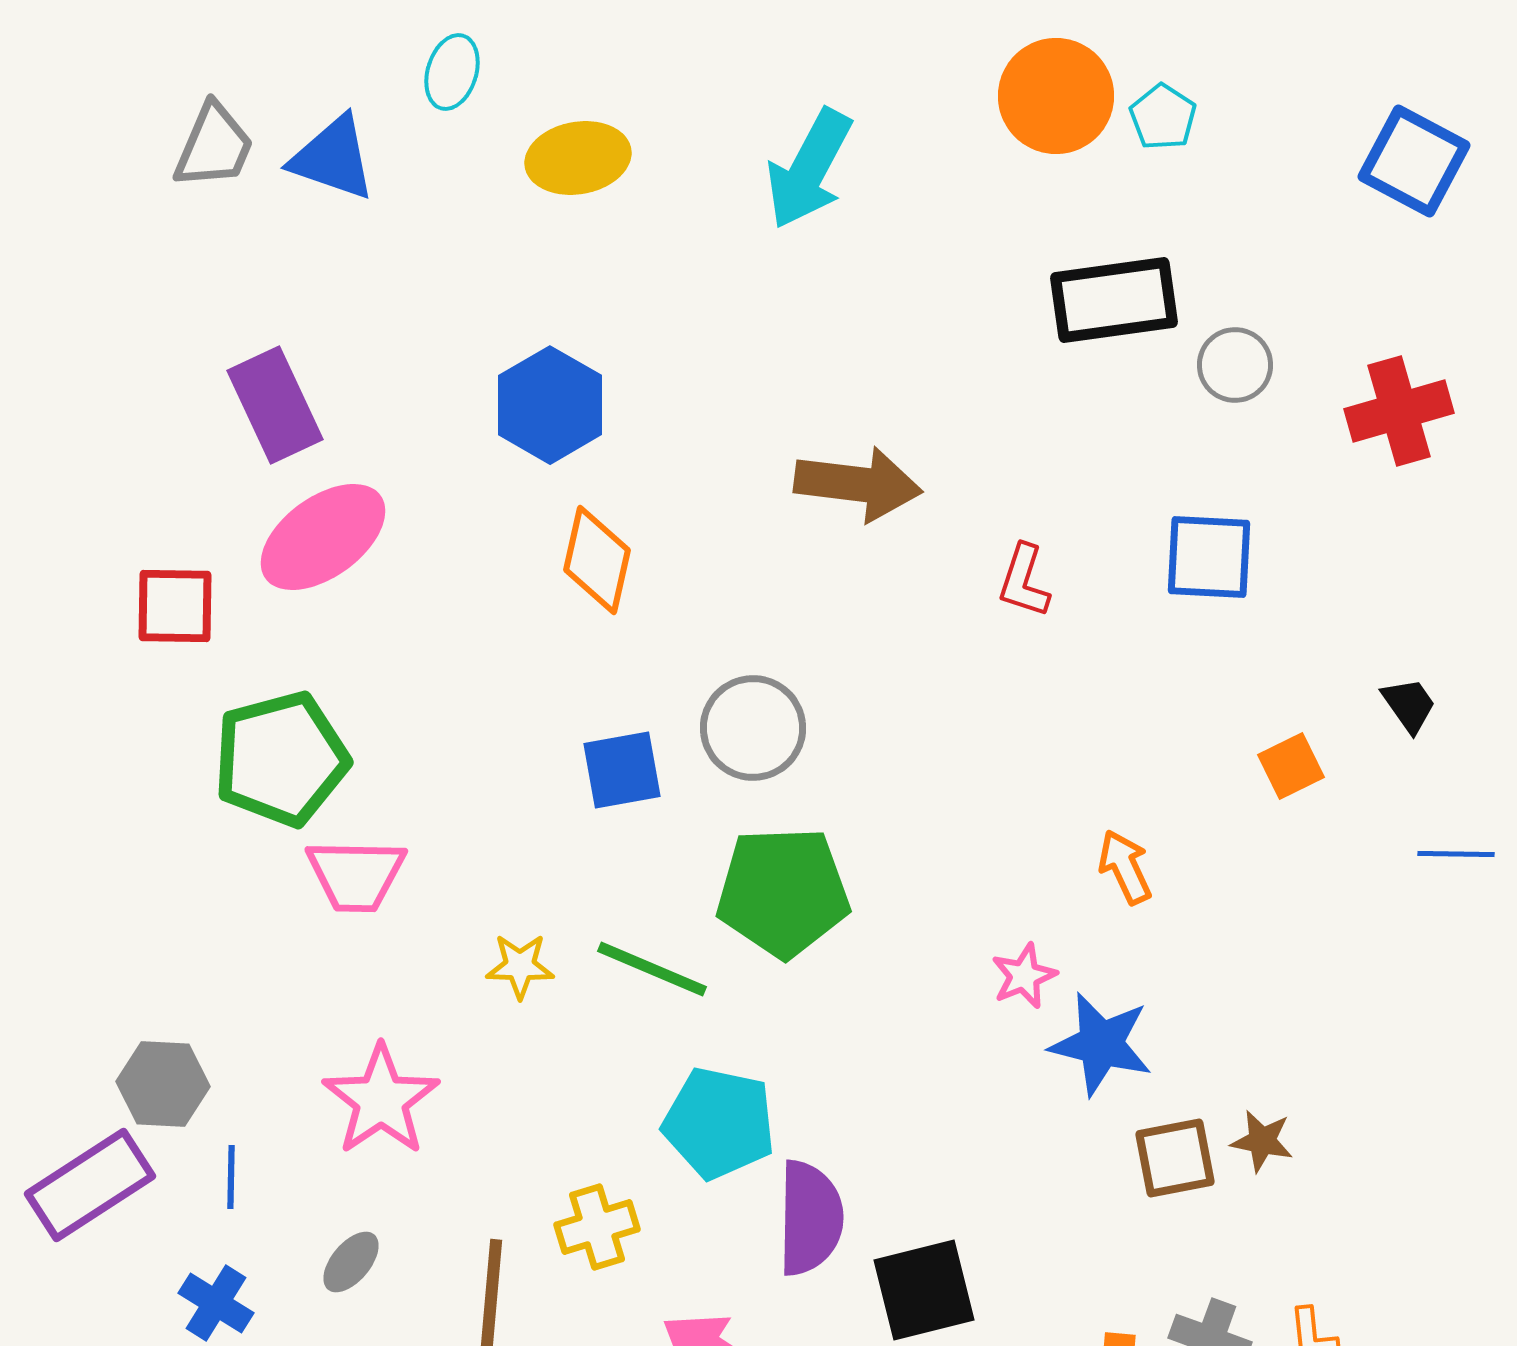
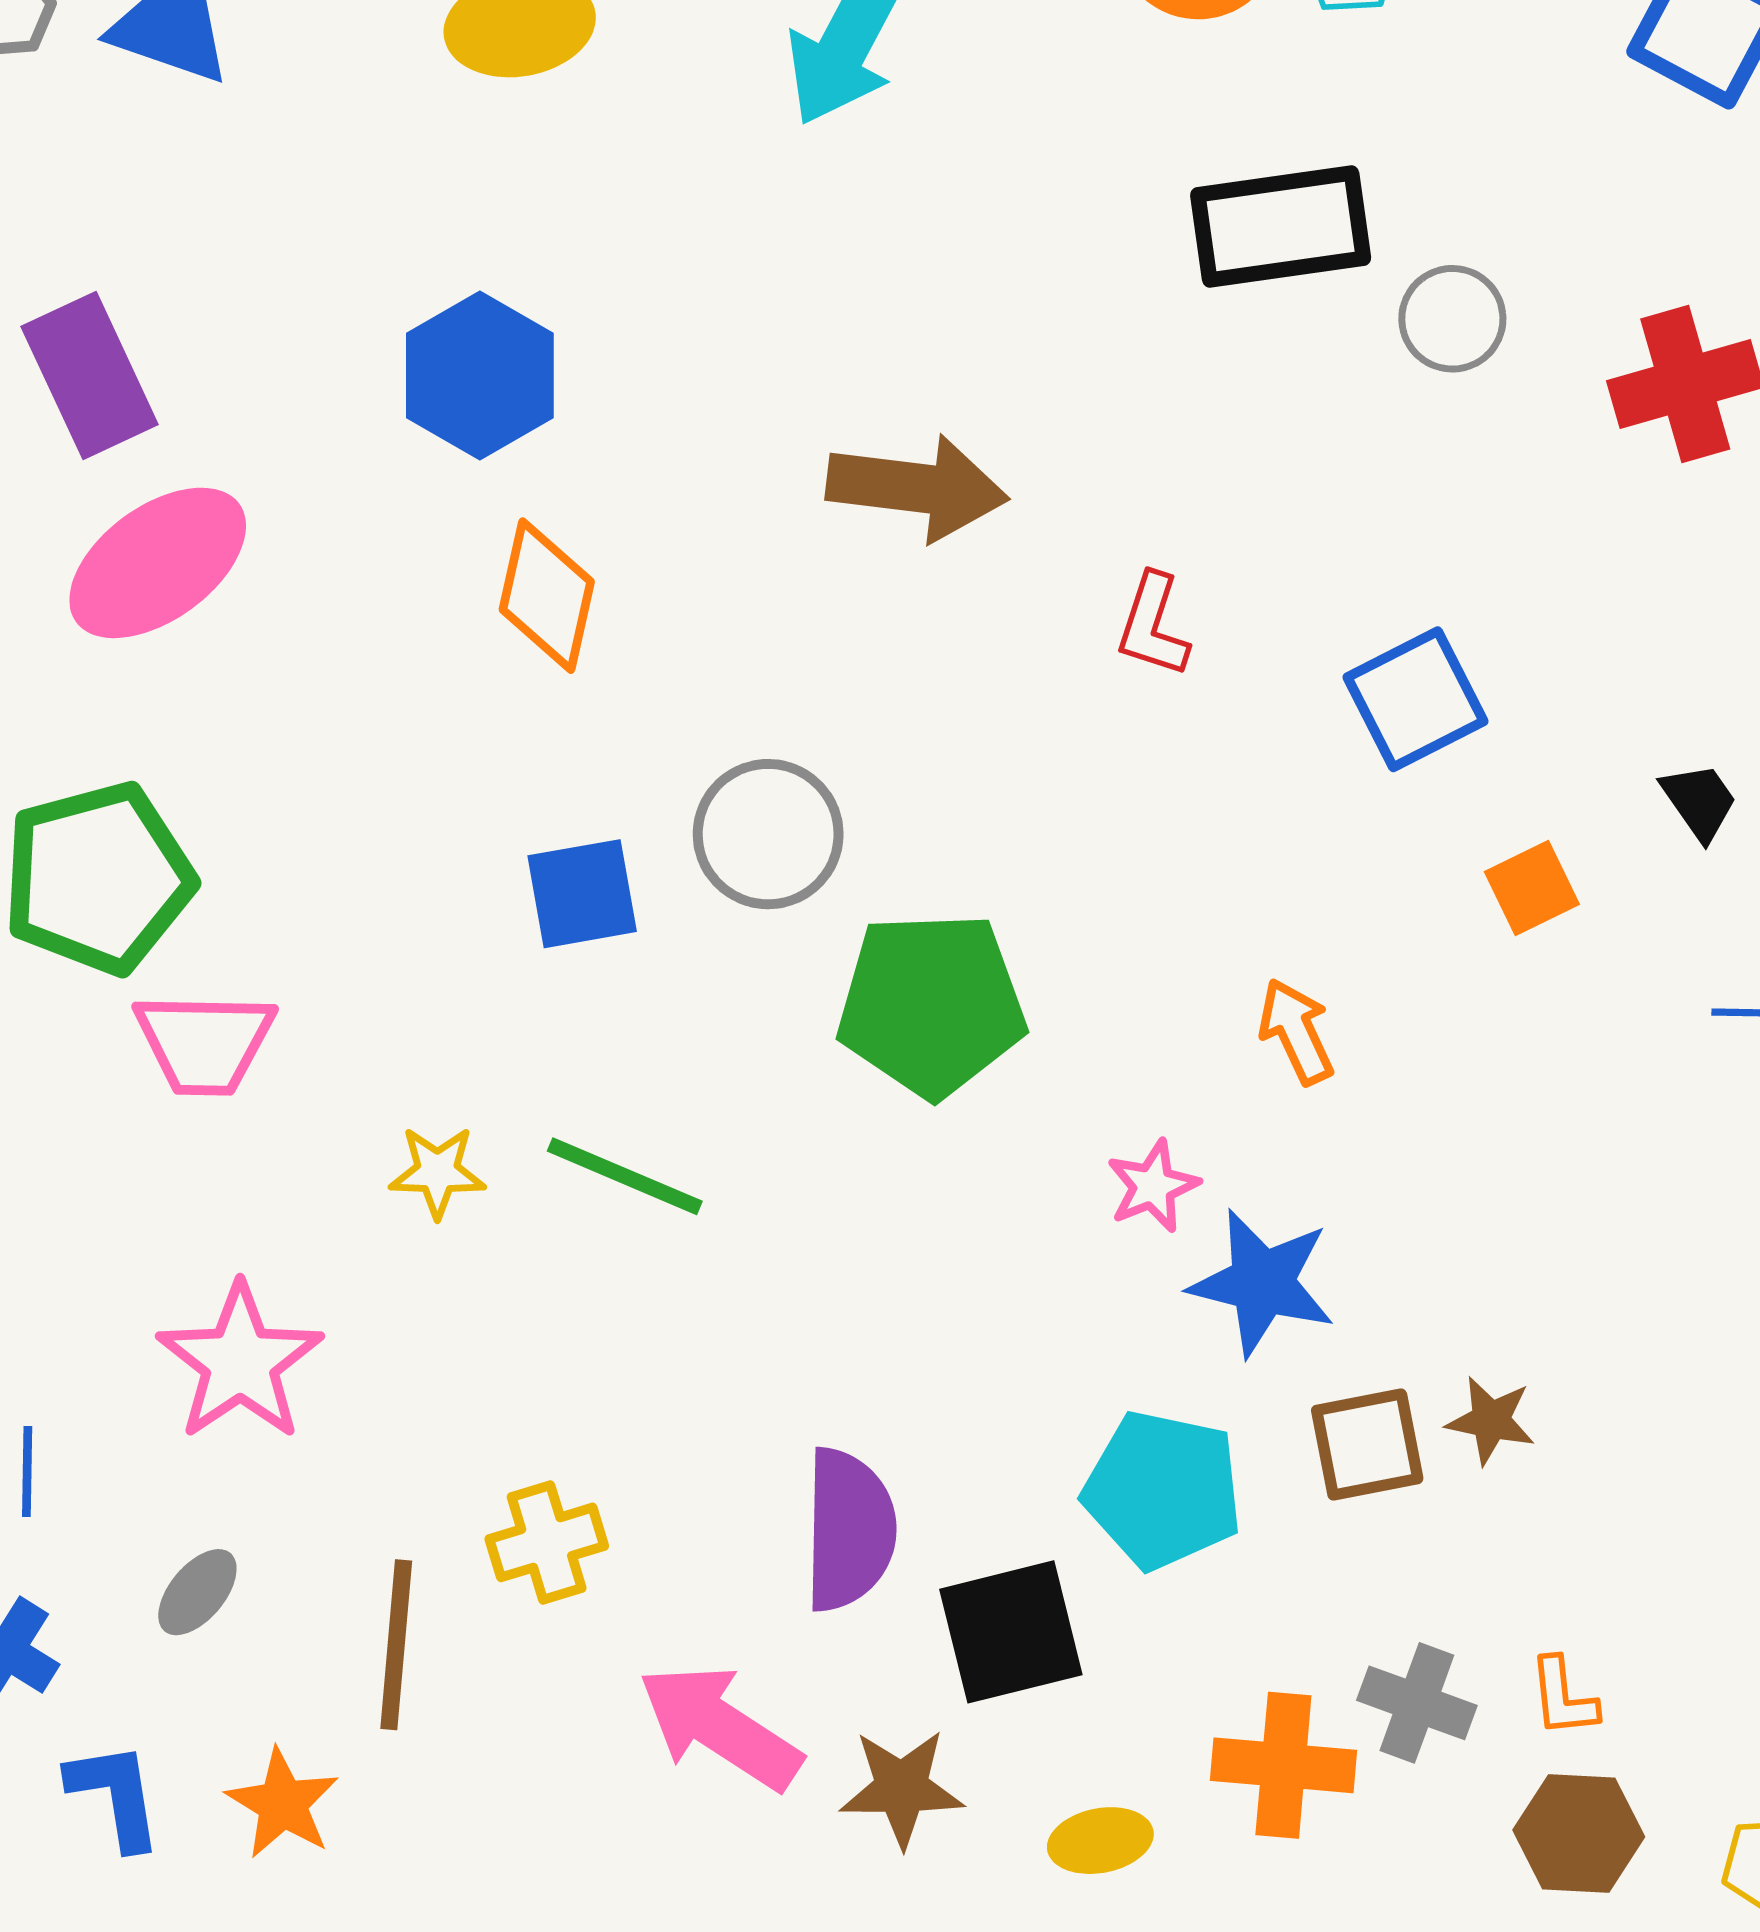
blue square: (1209, 557) -> (1415, 699), moved, turned -30
green pentagon: (783, 892) -> (931, 1004), moved
cyan pentagon: (719, 1123) -> (1163, 1490), moved

